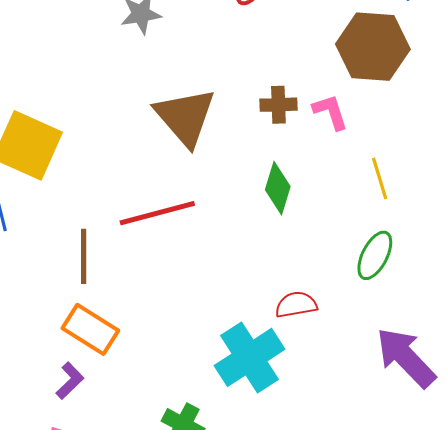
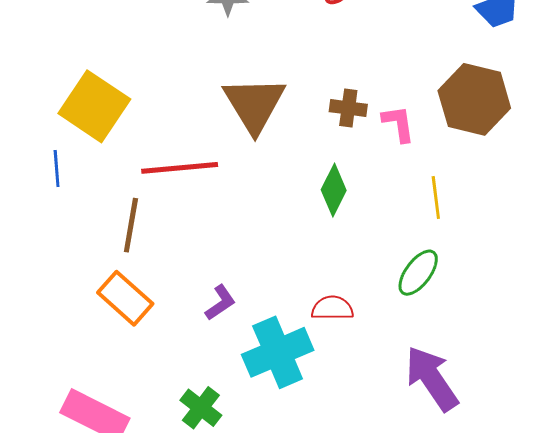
brown hexagon: (373, 47) -> (474, 99), moved
red line: (157, 213) -> (180, 168), moved
purple L-shape: (70, 381) -> (220, 303), moved

